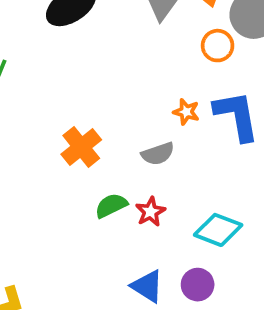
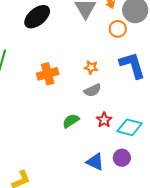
orange star: (186, 112) -> (91, 67), moved
orange cross: (81, 147) -> (48, 74), moved, turned 30
red star: (150, 212) -> (104, 120), moved

